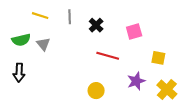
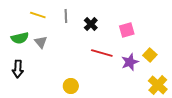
yellow square: (158, 58) -> (150, 55), turned 32
purple star: (136, 81) -> (130, 62), moved
yellow circle: (96, 91) -> (71, 86), moved

